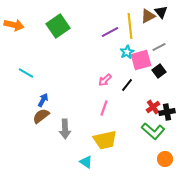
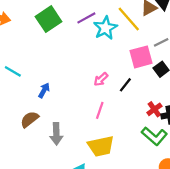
yellow line: (130, 26) -> (129, 19), turned -35
purple line: (110, 32) -> (86, 18), moved
cyan star: (127, 52) -> (105, 28), moved, size x1.5
blue arrow: (43, 100) -> (44, 90), moved

